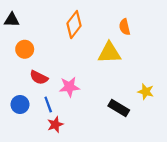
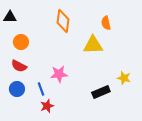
orange diamond: (74, 25) -> (63, 21), turned -30
red semicircle: (39, 77) -> (19, 66), moved
black rectangle: (119, 108) -> (101, 92), turned -54

